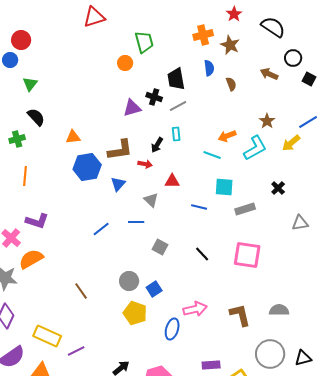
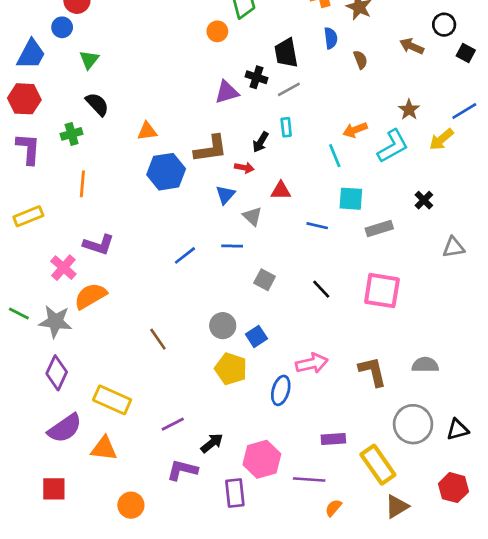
cyan line: (212, 155) -> (335, 156), turned 48
blue triangle: (118, 184) -> (225, 195), moved
purple line: (76, 351) -> (173, 424), moved

